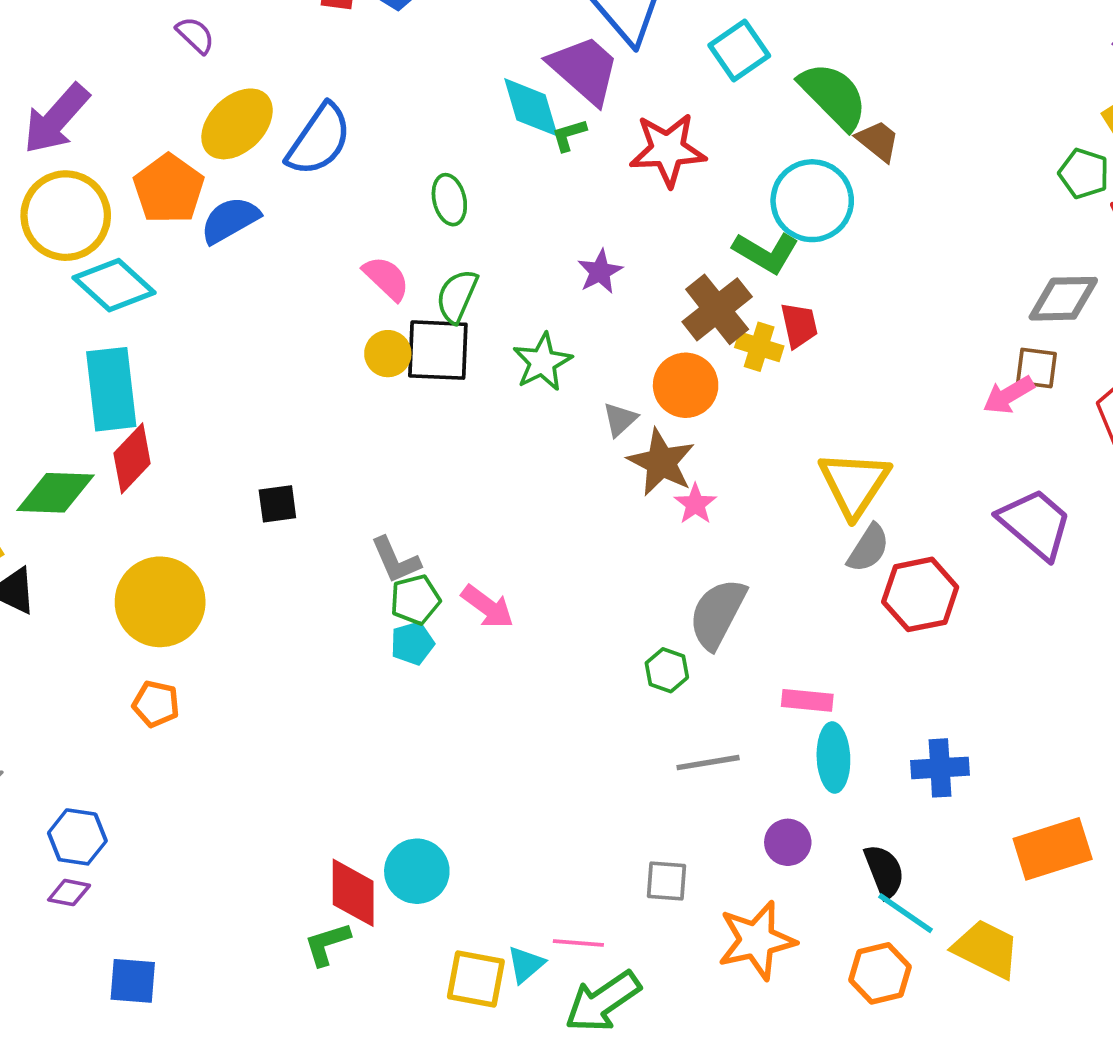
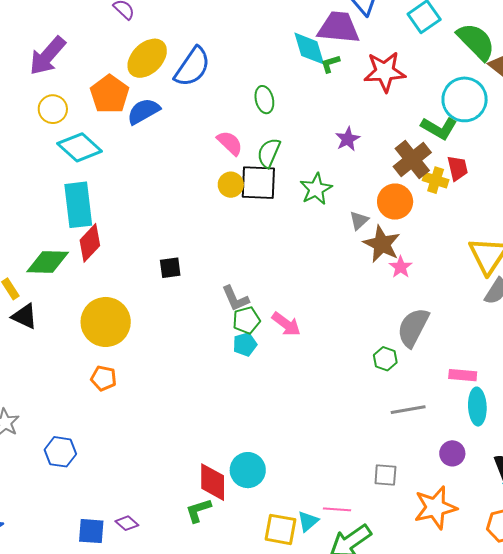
purple trapezoid: (584, 69) -> (339, 28), turned -36
yellow circle: (66, 216) -> (53, 109), size x0.6
purple diamond: (69, 893) -> (127, 523), moved, turned 30

